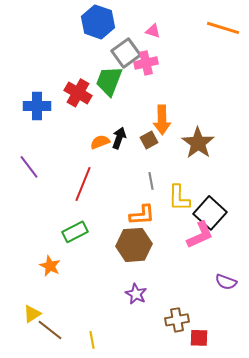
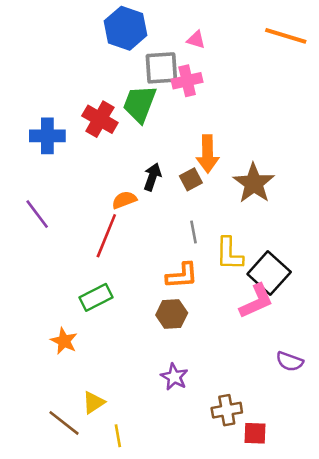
gray square: (126, 53) -> (161, 68), turned 32
orange semicircle: (100, 142) -> (124, 200), moved
brown hexagon: (134, 245) -> (172, 314), size x0.7
yellow triangle: (32, 314) -> (93, 402), moved

